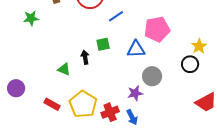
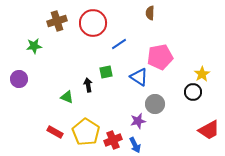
blue triangle: (136, 49) -> (139, 77), turned 36
purple circle: (16, 88) -> (19, 79), moved

